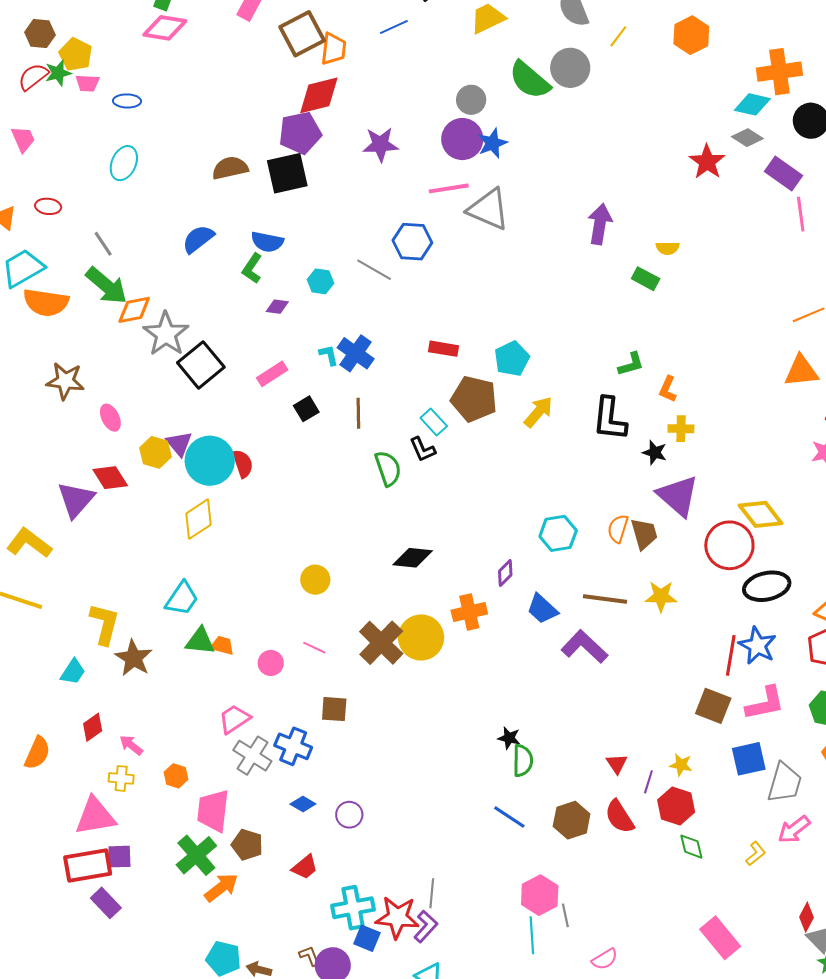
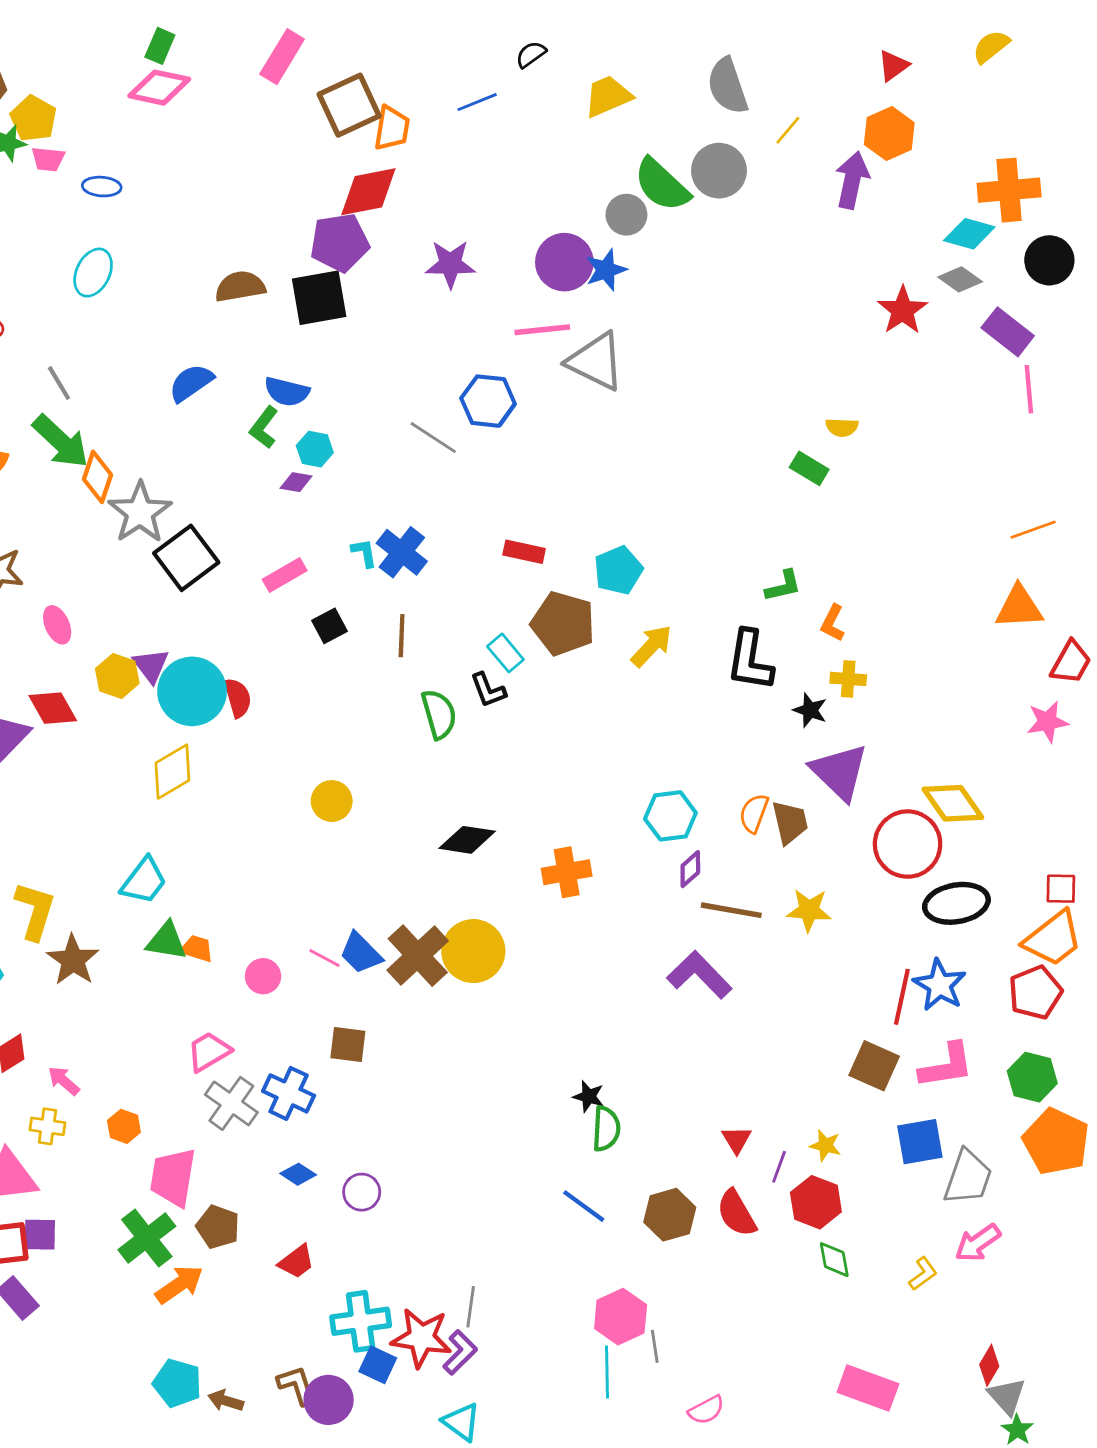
gray circle: (471, 100) -> (626, 215), moved
purple arrow: (600, 224) -> (852, 180), moved
cyan hexagon: (320, 281) -> (315, 449), moved
orange diamond: (134, 310) -> (97, 477), turned -63
purple diamond: (505, 573) -> (690, 869), moved
yellow circle: (315, 580) -> (332, 801), moved
blue trapezoid: (542, 609) -> (361, 953), moved
orange cross: (469, 612) -> (567, 872), moved
pink rectangle: (720, 938) -> (868, 1388), turned -33
brown L-shape: (309, 956) -> (297, 1385), size x1.4

